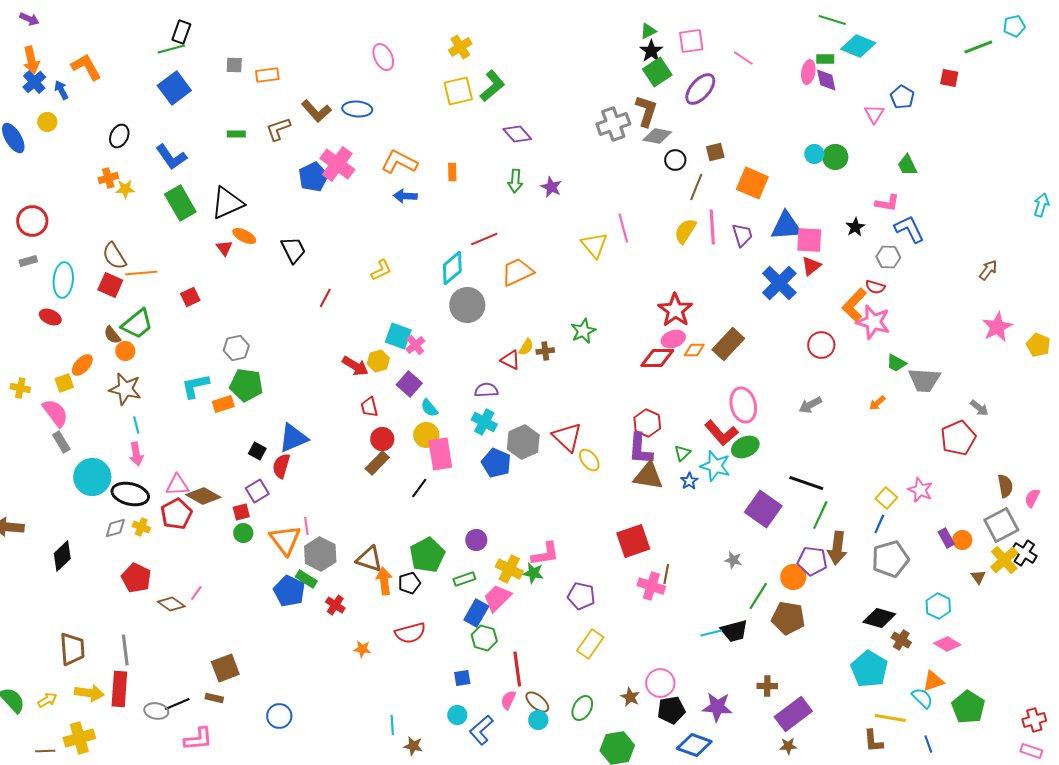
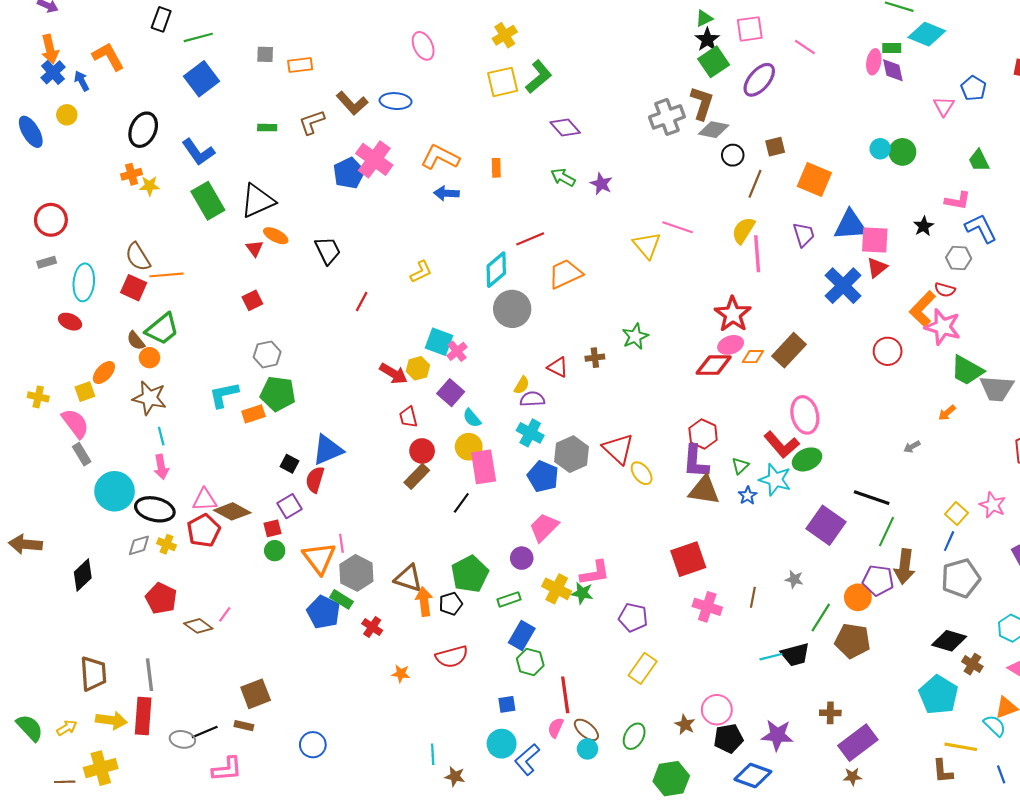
black rectangle: (181, 32) -> (161, 19), moved
black ellipse: (119, 136) -> (143, 130), size x1.4
green arrow: (515, 181) -> (563, 177), turned 115
pink line: (712, 227) -> (757, 254), moved
pink line: (623, 228) -> (678, 227), turned -56
red square: (190, 297) -> (252, 300), moved
yellow semicircle: (526, 347) -> (522, 385), moved
green trapezoid: (896, 363) -> (967, 370), size x1.6
gray arrow: (810, 405) -> (912, 447), moved, size x0.7
brown line: (666, 574) -> (753, 597), moved
pink trapezoid: (497, 598) -> (544, 527), moved
cyan circle: (457, 715) -> (502, 744), size x1.4

